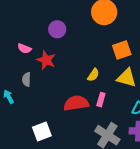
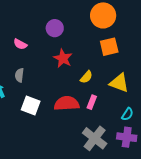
orange square: (122, 50) -> (109, 47), moved
red star: (46, 60) -> (63, 58), moved
white square: (42, 132) -> (31, 105), moved, turned 36

